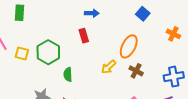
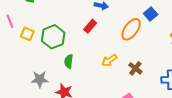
red rectangle: (84, 36) -> (90, 26), turned 48
orange ellipse: (129, 46) -> (131, 29), moved

